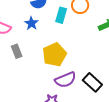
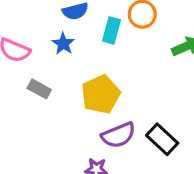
gray rectangle: (17, 51) -> (39, 89), turned -40

